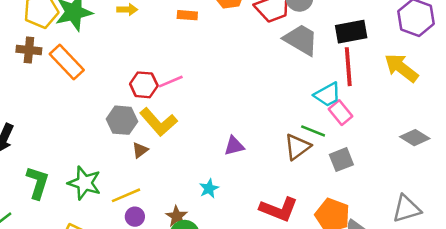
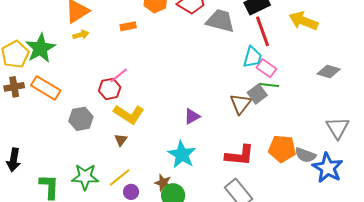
pink line: (171, 82) -> (119, 75), moved
cyan trapezoid: (327, 95) -> (252, 57), turned -30
gray hexagon: (122, 120) -> (81, 119), moved
green line: (313, 131) -> (269, 85), moved
gray square: (341, 160) -> (257, 94), moved
cyan star: (209, 188) -> (182, 154), size x1.8
gray triangle: (407, 209) -> (338, 128), turned -30

